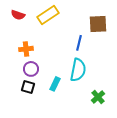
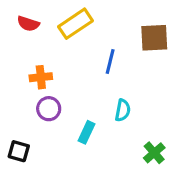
blue line: (79, 43) -> (110, 61), moved
cyan semicircle: (78, 70) -> (123, 110), size x0.6
black square: (28, 87) -> (19, 151), moved

